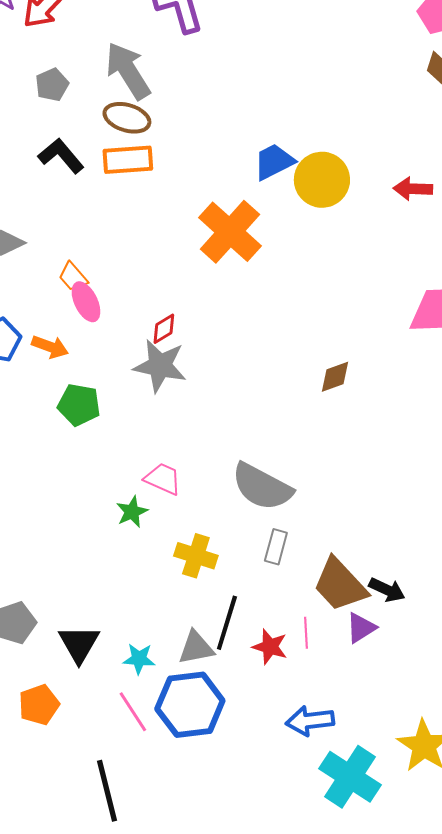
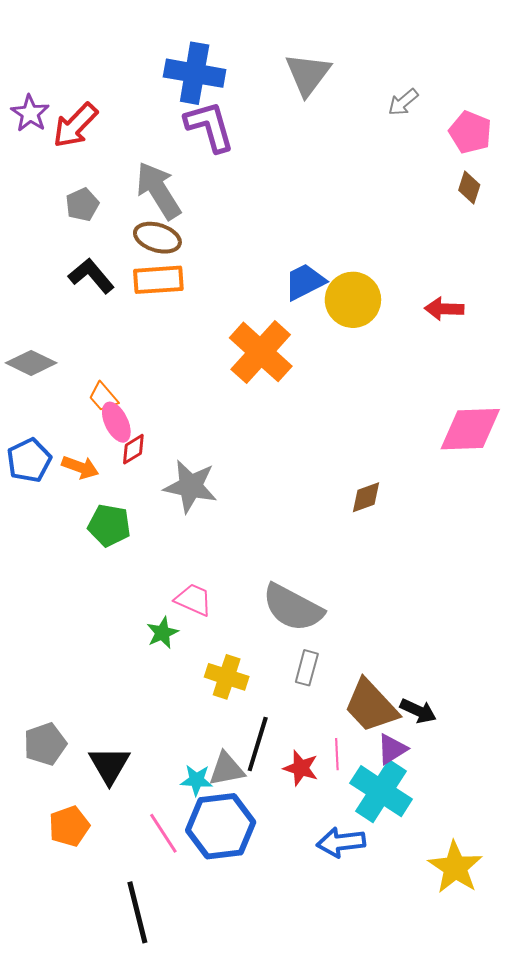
red diamond: (164, 329) -> (133, 449), moved
cyan star: (139, 659) -> (197, 780), moved
cyan cross: (350, 777) -> (381, 791), moved

